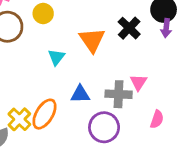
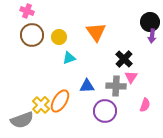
yellow circle: (43, 13) -> (59, 37), moved
black cross: (129, 28) -> (124, 59), moved
orange triangle: (92, 40) -> (96, 32), moved
cyan triangle: (56, 57) -> (69, 58), turned 32

